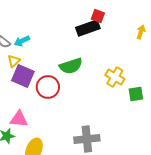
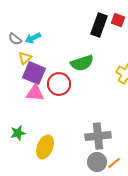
red square: (98, 16) -> (118, 20), moved
black rectangle: (88, 28) -> (99, 25), turned -50
pink triangle: (19, 119) -> (35, 93), moved

